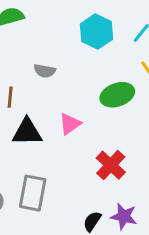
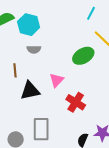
cyan hexagon: (97, 32) -> (29, 25), moved
red cross: (111, 165) -> (76, 102), moved

